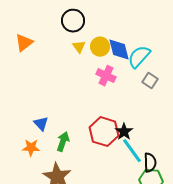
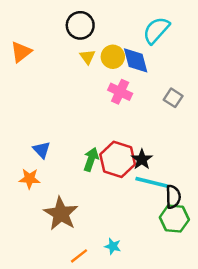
cyan semicircle: (139, 57) -> (156, 30), moved
green arrow: (63, 142) -> (91, 159), moved
cyan line: (132, 151) -> (151, 182), turned -40

